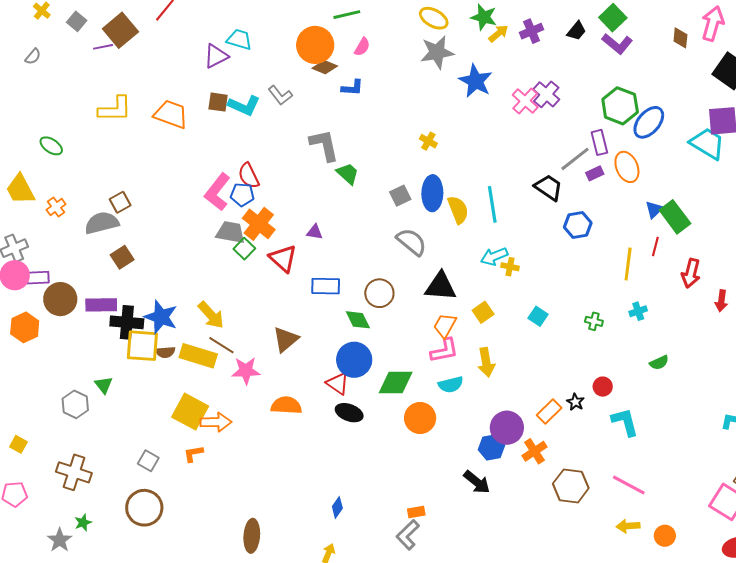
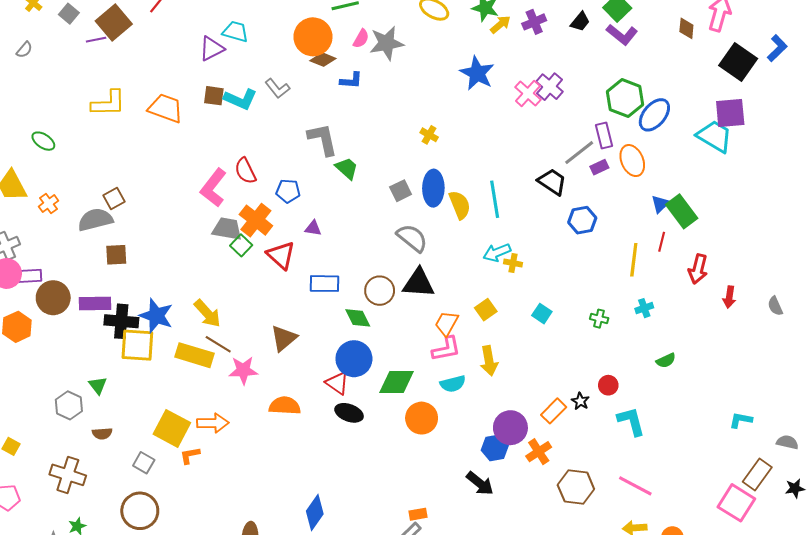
gray star: (437, 52) -> (387, 43), moved
blue pentagon: (242, 195) -> (288, 191), moved
brown square: (122, 257) -> (116, 255), turned 30
black triangle: (441, 286) -> (419, 283), moved
brown semicircle: (165, 352) -> (102, 434), moved
yellow square: (190, 412) -> (172, 428), moved
blue diamond: (337, 507) -> (315, 513), moved, size x1.6

